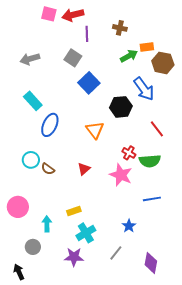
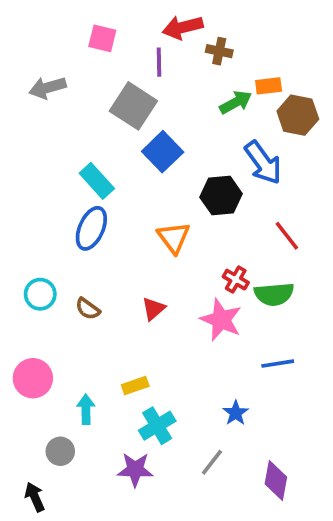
pink square: (49, 14) -> (102, 38), moved
red arrow: (73, 15) -> (183, 27), moved
gray square: (73, 58) -> (133, 106), size x1.4
gray arrow: (30, 59) -> (48, 88), moved
cyan rectangle: (33, 101) -> (97, 181), moved
cyan circle: (31, 160) -> (40, 294), moved

